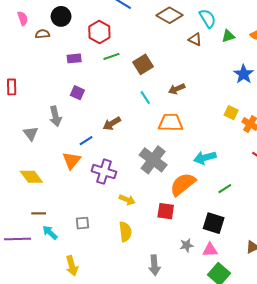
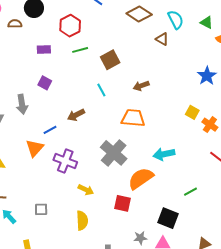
green triangle: (228, 36) -> (206, 22), moved, turned 40
cyan line: (145, 98) -> (101, 90), moved
green line: (225, 189) -> (190, 192), moved

